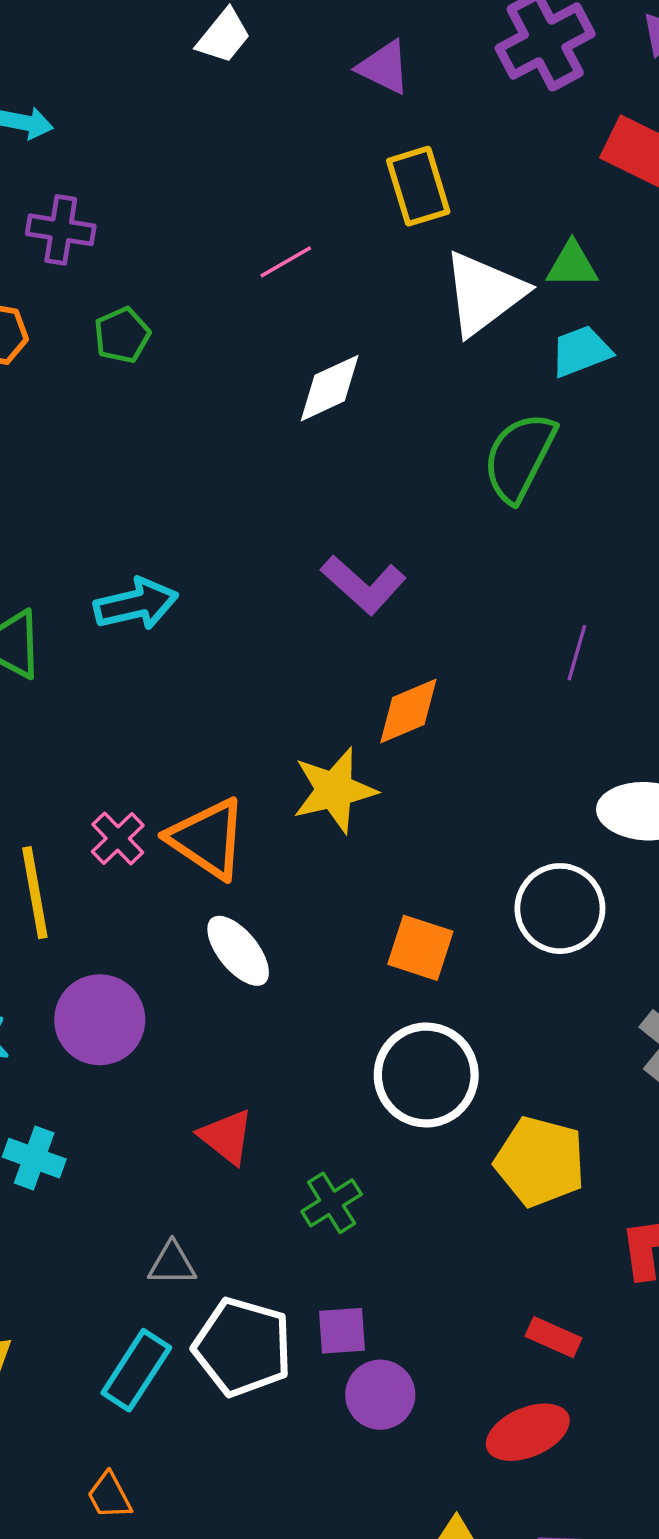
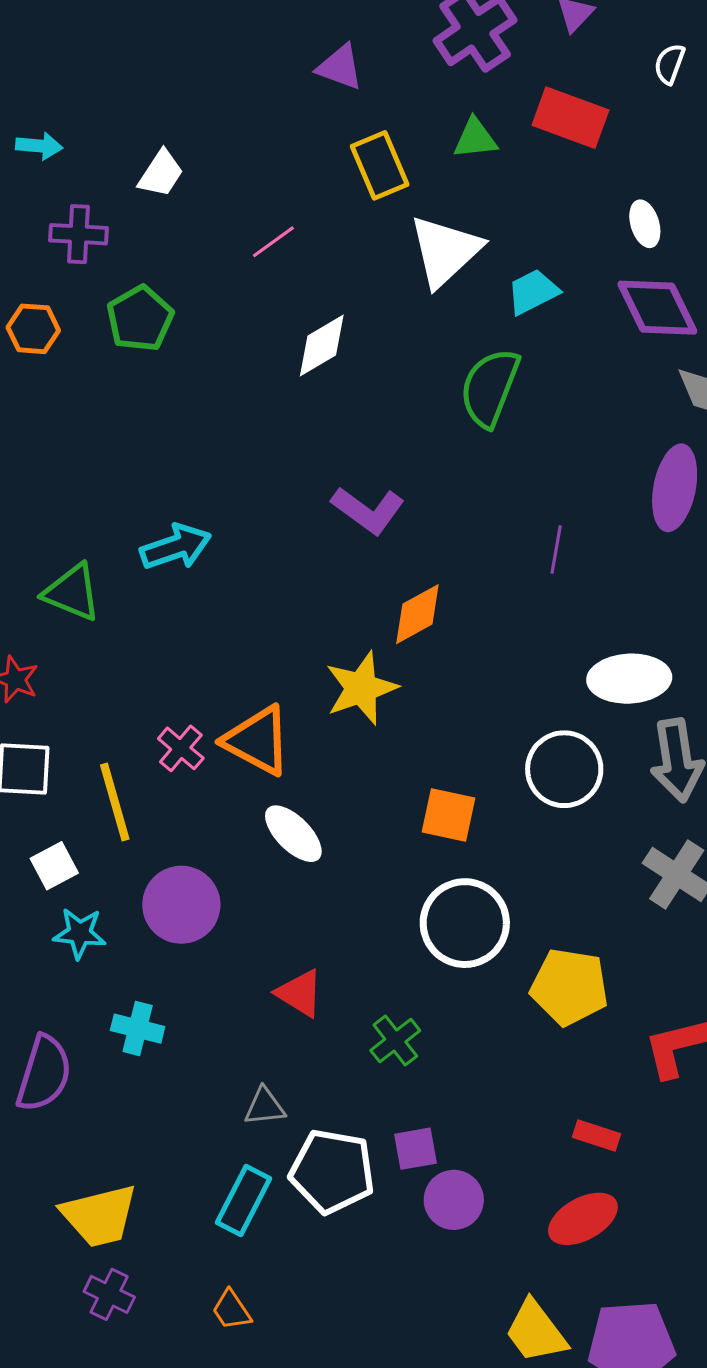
white trapezoid: (224, 36) -> (161, 174), moved
green triangle: (572, 265) -> (475, 138), moved
green pentagon: (122, 335) -> (140, 319), size x1.4

